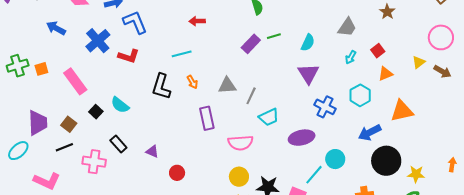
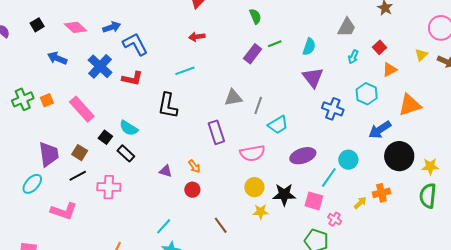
orange arrow: (192, 82) -> (194, 166), moved
purple ellipse: (302, 138) -> (303, 156), moved
black rectangle: (118, 144) -> (126, 153), moved

